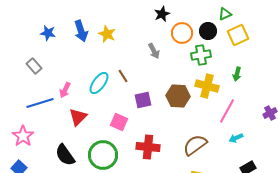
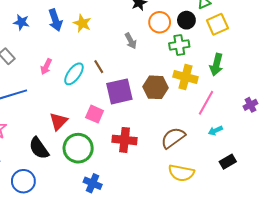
green arrow: (237, 74) -> (216, 65), size x1.5
pink arrow: (65, 90) -> (46, 67), moved
purple square: (143, 100) -> (119, 91), size x1.5
red triangle: (78, 117) -> (58, 121), moved

